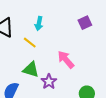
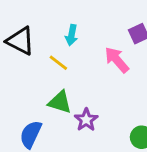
pink arrow: (66, 60) -> (117, 60), moved

